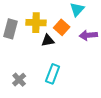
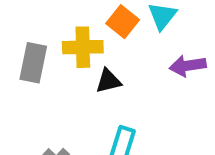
orange square: (62, 27) -> (123, 22), moved

